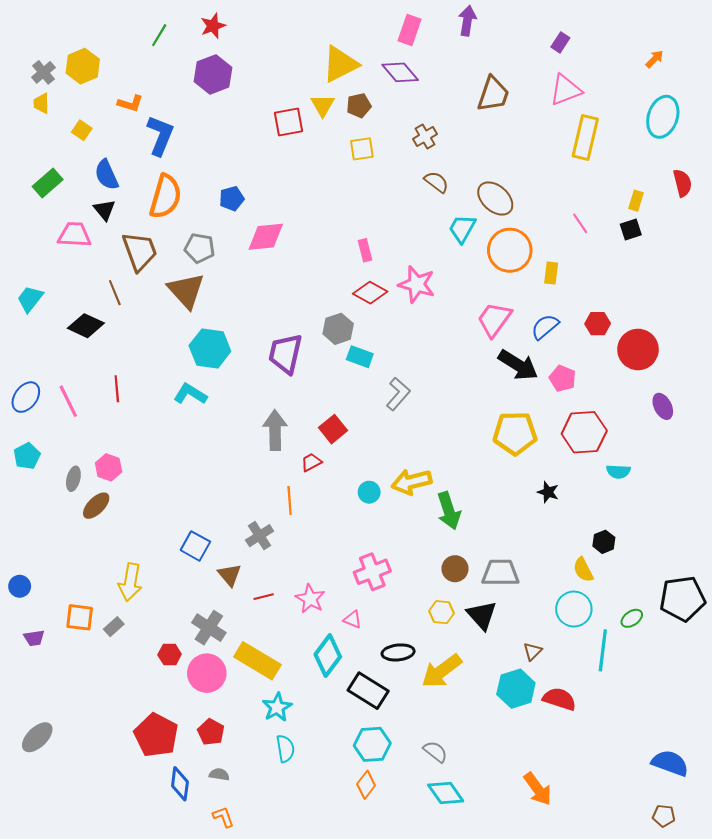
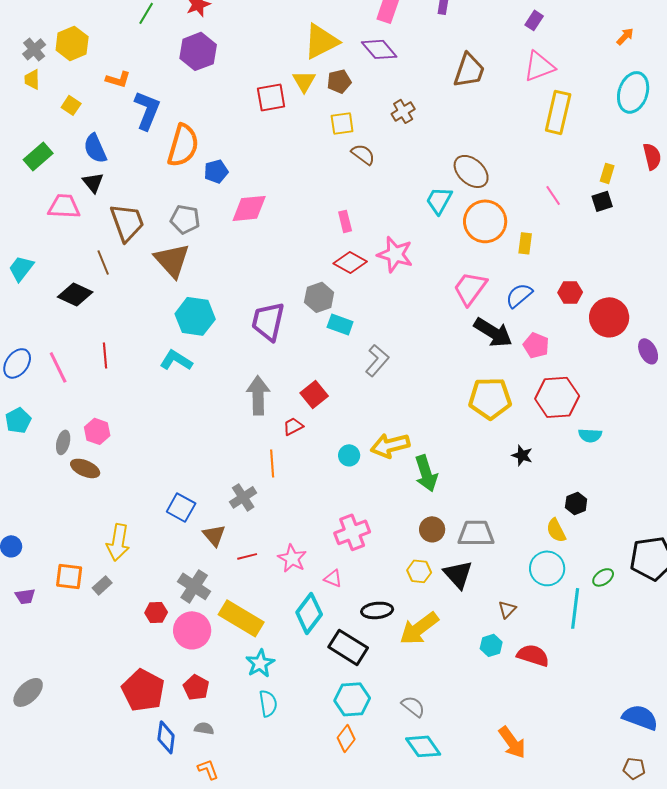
brown semicircle: (436, 182) -> (363, 154), moved
orange semicircle: (165, 196) -> (183, 145), moved
purple ellipse: (663, 406) -> (648, 351), moved
brown ellipse: (96, 506) -> (85, 468), turned 68
cyan hexagon: (516, 689) -> (491, 645), size x0.6

